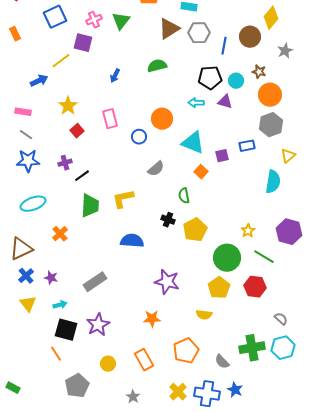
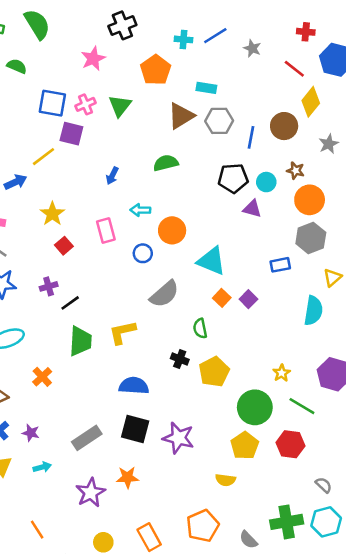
blue square: (55, 17) -> (52, 103), moved, turned 35
cyan arrow: (196, 103) -> (140, 210), moved
purple square: (222, 156) -> (248, 299), moved, turned -32
gray semicircle: (156, 169) -> (164, 294), size x1.4
orange star: (152, 319) -> (128, 477), moved
black square: (66, 330) -> (135, 429), moved

